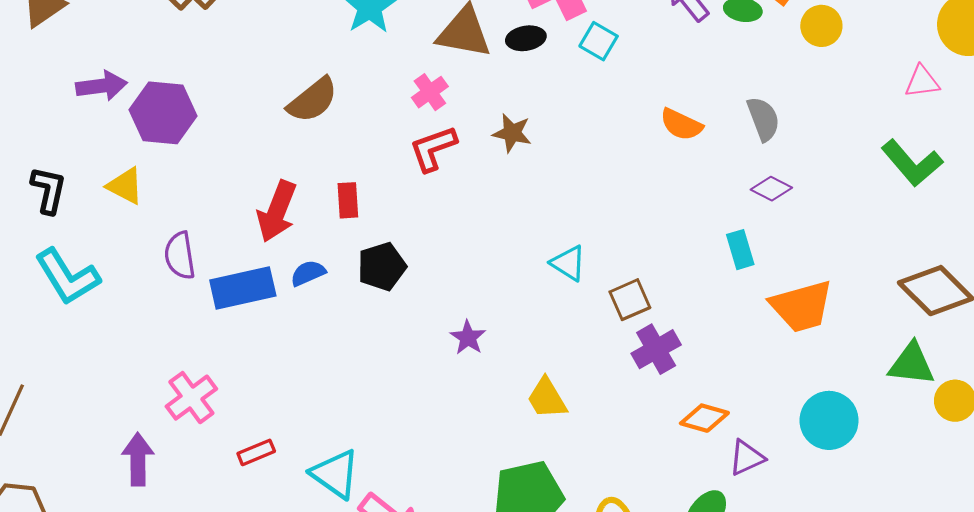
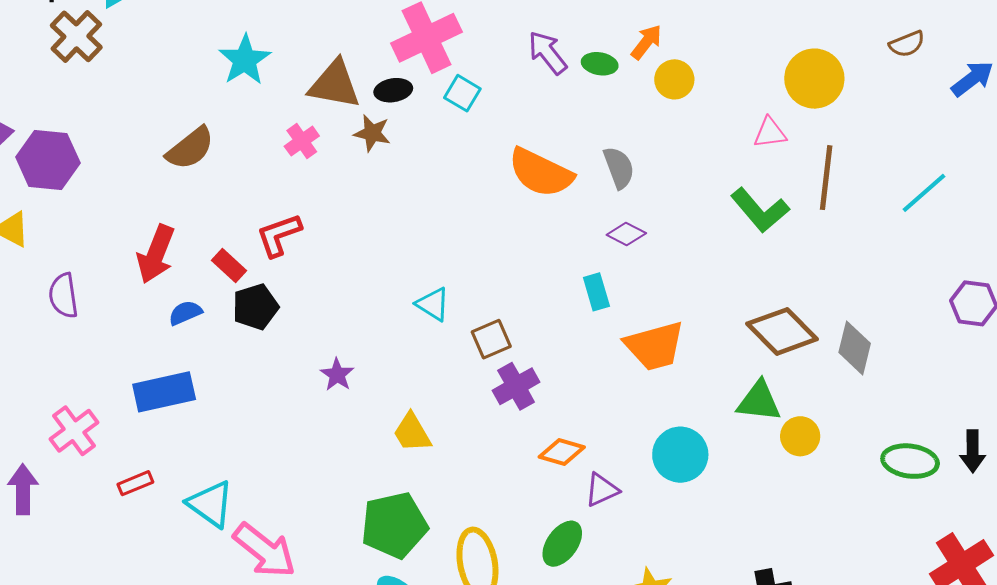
orange semicircle: (681, 124) -> (541, 173), size x1.6
brown star: (512, 133) -> (372, 133), moved
red L-shape: (433, 148) -> (279, 235), moved
red rectangle: (348, 200) -> (229, 265), moved, turned -44
blue rectangle: (243, 288) -> (164, 392), moved

